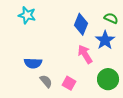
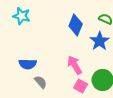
pink arrow: (85, 54) -> (75, 65), moved
pink square: (69, 83) -> (81, 86), moved

